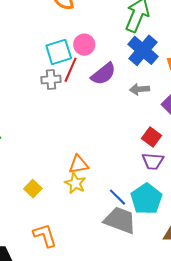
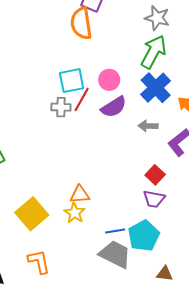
pink circle: (84, 45) -> (109, 80), moved
yellow square: (33, 189) -> (32, 214), size x1.8
blue line: (117, 197) -> (115, 231), turned -60

